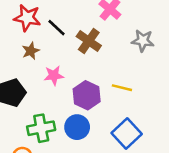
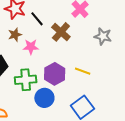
pink star: (54, 75) -> (31, 47), moved
green cross: (41, 128) -> (26, 80), moved

